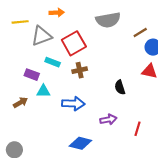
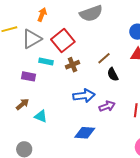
orange arrow: (57, 13) -> (42, 15), turned -56
brown line: (140, 33) -> (104, 58), moved
cyan triangle: (43, 91) -> (41, 116), moved, turned 32
blue arrow: (73, 104) -> (84, 96), moved

